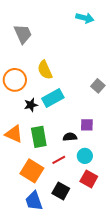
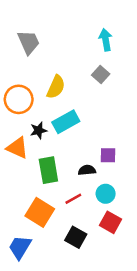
cyan arrow: (85, 18) -> (106, 40), moved, turned -114
yellow semicircle: (45, 70) -> (56, 87), turned -132
gray square: (98, 86) -> (101, 75), moved
orange triangle: (14, 134) -> (17, 148), moved
blue trapezoid: (34, 201) -> (20, 247), moved, turned 50

